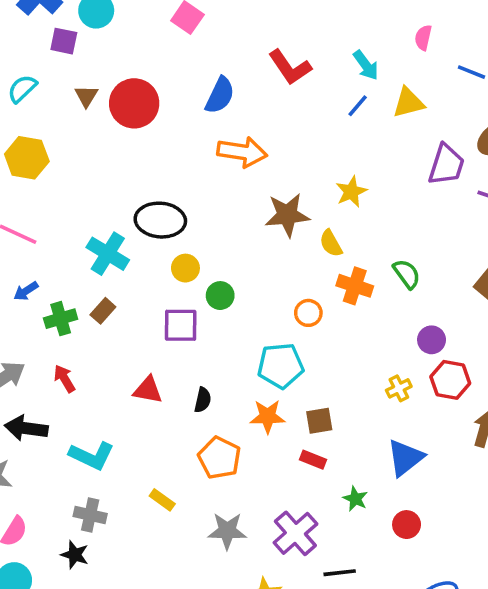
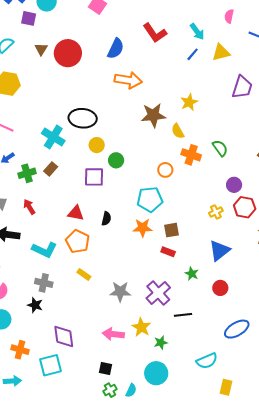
orange pentagon: (219, 458) -> (78, 241), moved

